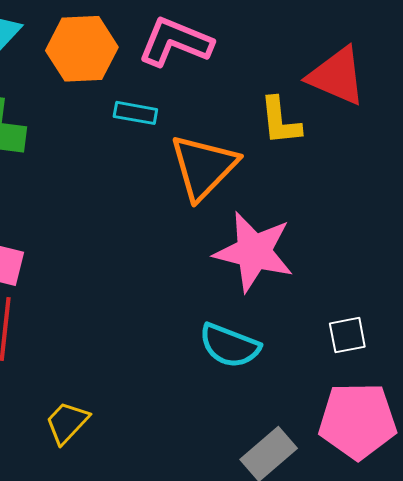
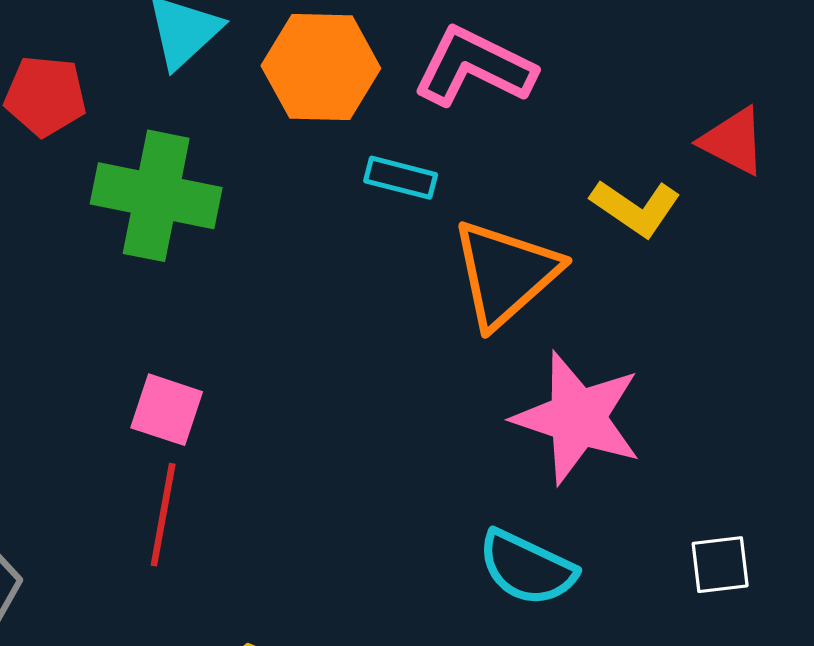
red triangle: (337, 76) -> (733, 141), size x0.7
yellow L-shape: (280, 121) -> (636, 208), turned -54

